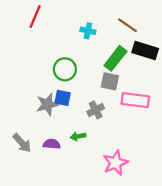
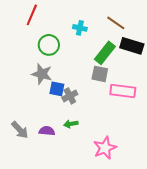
green circle: (65, 69) -> (49, 45), moved
gray star: (47, 104) -> (42, 74), moved, turned 30
gray cross: (96, 110) -> (70, 96), moved

